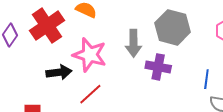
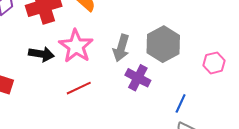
red line: (90, 94) -> (79, 88), moved

